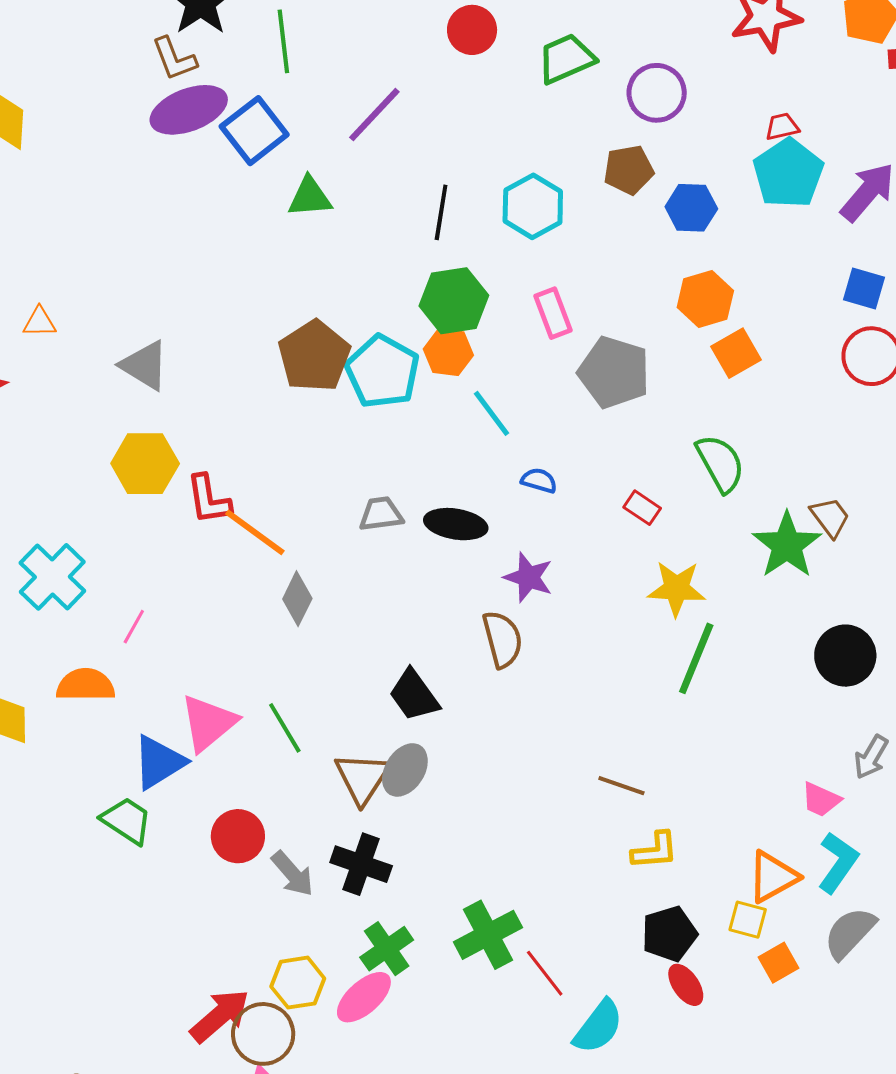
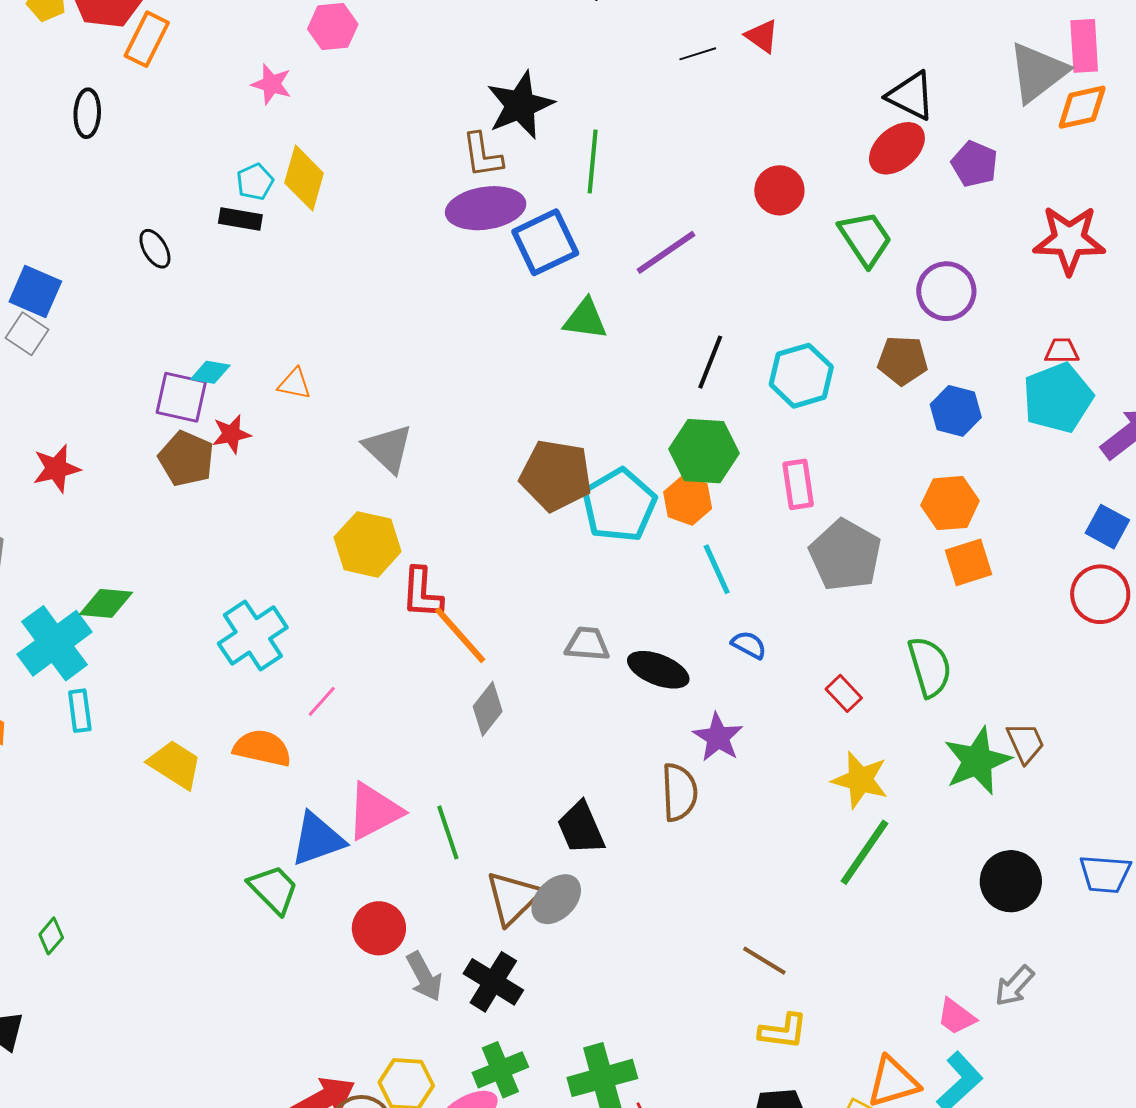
green trapezoid: (566, 59) -> (865, 239), turned 68
brown pentagon: (314, 356) -> (556, 475), turned 30

